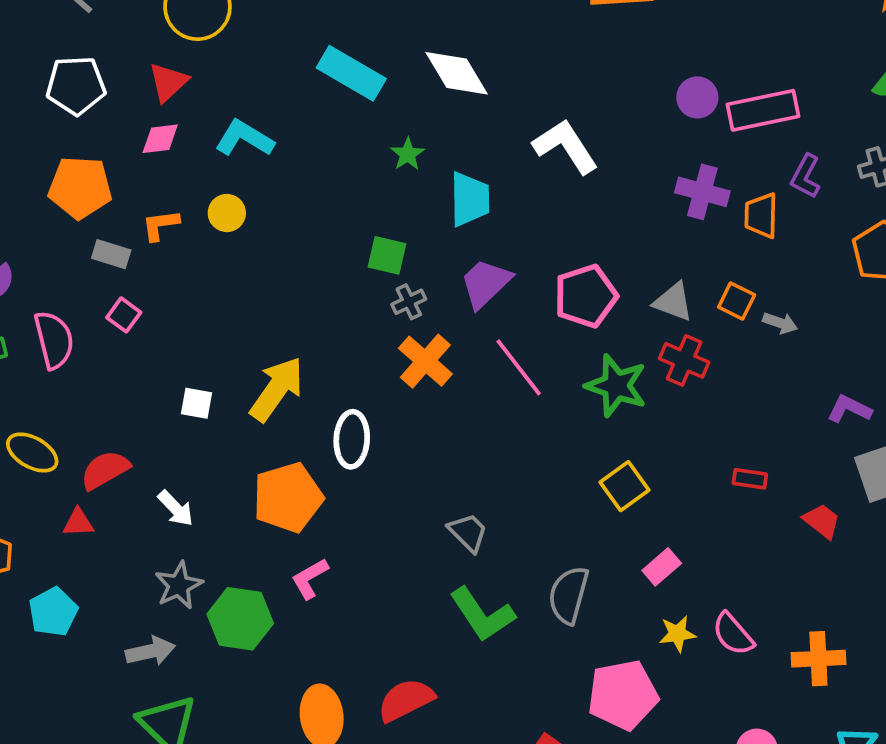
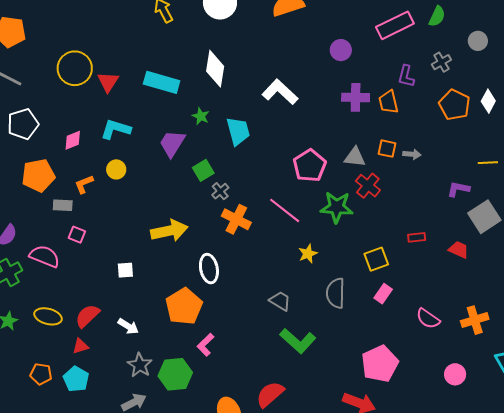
white diamond: (457, 73) -> (215, 69), turned 54
red triangle: (168, 82) -> (108, 82), moved
pink rectangle: (763, 110) -> (395, 25), moved
green square: (387, 255) -> (203, 170), turned -30
purple trapezoid: (486, 283) -> (172, 143), moved
pink semicircle: (54, 340) -> (45, 256), turned -40
red cross: (684, 360) -> (368, 186), turned 30
yellow arrow: (277, 389) -> (169, 231), moved, turned 57
yellow square: (624, 486) -> (376, 259), moved, turned 30
gray semicircle: (569, 595) -> (336, 293), moved
cyan pentagon: (53, 612) -> (76, 379), moved
yellow star: (677, 634) -> (308, 254), moved

